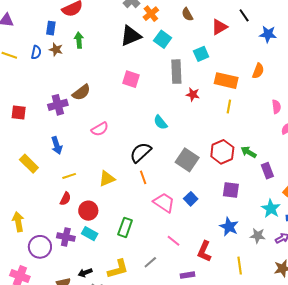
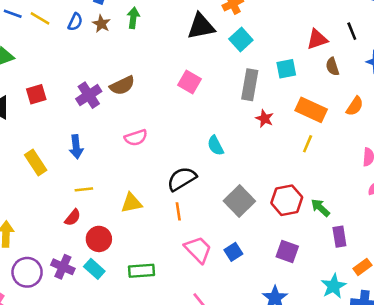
brown semicircle: (187, 14) -> (332, 67), moved
purple cross: (58, 105) -> (89, 95), turned -30
red square: (19, 113) -> (36, 94), turned -35
green rectangle: (125, 227) -> (141, 271), turned 54

